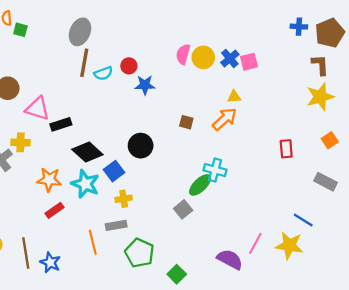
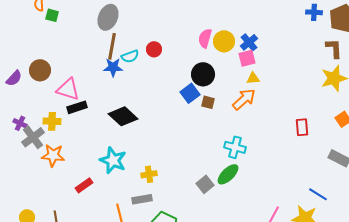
pink square: (249, 62) -> (247, 58), moved
blue star: (145, 85) -> (113, 67), moved
black rectangle: (61, 124) -> (77, 107), moved
black circle: (141, 146) -> (203, 74), moved
black diamond: (87, 152) -> (123, 116), moved
blue square: (114, 171) -> (190, 93), moved
orange star: (49, 180) -> (53, 155), moved
green ellipse: (200, 185) -> (228, 174), moved

